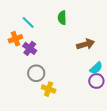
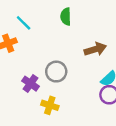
purple cross: (30, 48) -> (30, 84), moved
gray circle: (36, 73) -> (56, 72), moved

